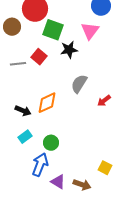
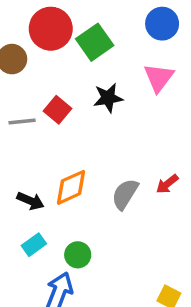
green square: (53, 30) -> (95, 42), moved, turned 35
pink triangle: (90, 31) -> (159, 78), moved
gray semicircle: (79, 84) -> (125, 194), moved

